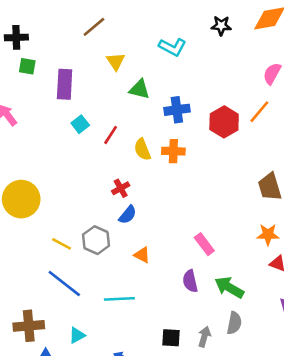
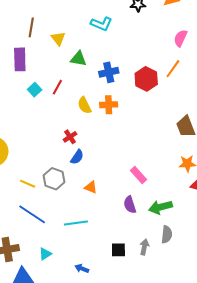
brown line: (94, 27) -> (31, 27), moved, turned -36
red line: (111, 135) -> (57, 87), moved
green arrow: (229, 287) -> (161, 207), turned -40

